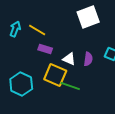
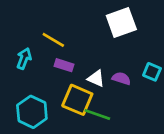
cyan arrow: (15, 29) -> (24, 58), moved
purple semicircle: (88, 59) -> (121, 78), turned -80

